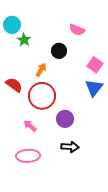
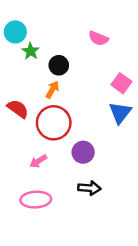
black circle: (59, 51) -> (59, 65), moved
pink arrow: (30, 126) -> (38, 161), turned -72

